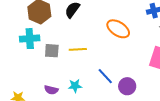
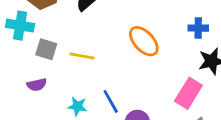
cyan star: (75, 86) -> (77, 106), moved
purple semicircle: (51, 90) -> (37, 85), moved, turned -40

